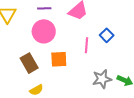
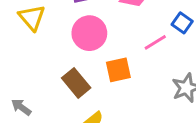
pink line: (87, 45) -> (155, 42), turned 63

